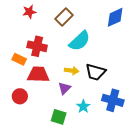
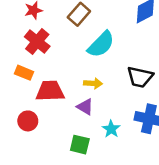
red cross: (37, 46) -> (37, 42), moved, turned 30
black trapezoid: (96, 72) -> (140, 77), moved
purple triangle: (64, 88) -> (85, 107), turned -40

